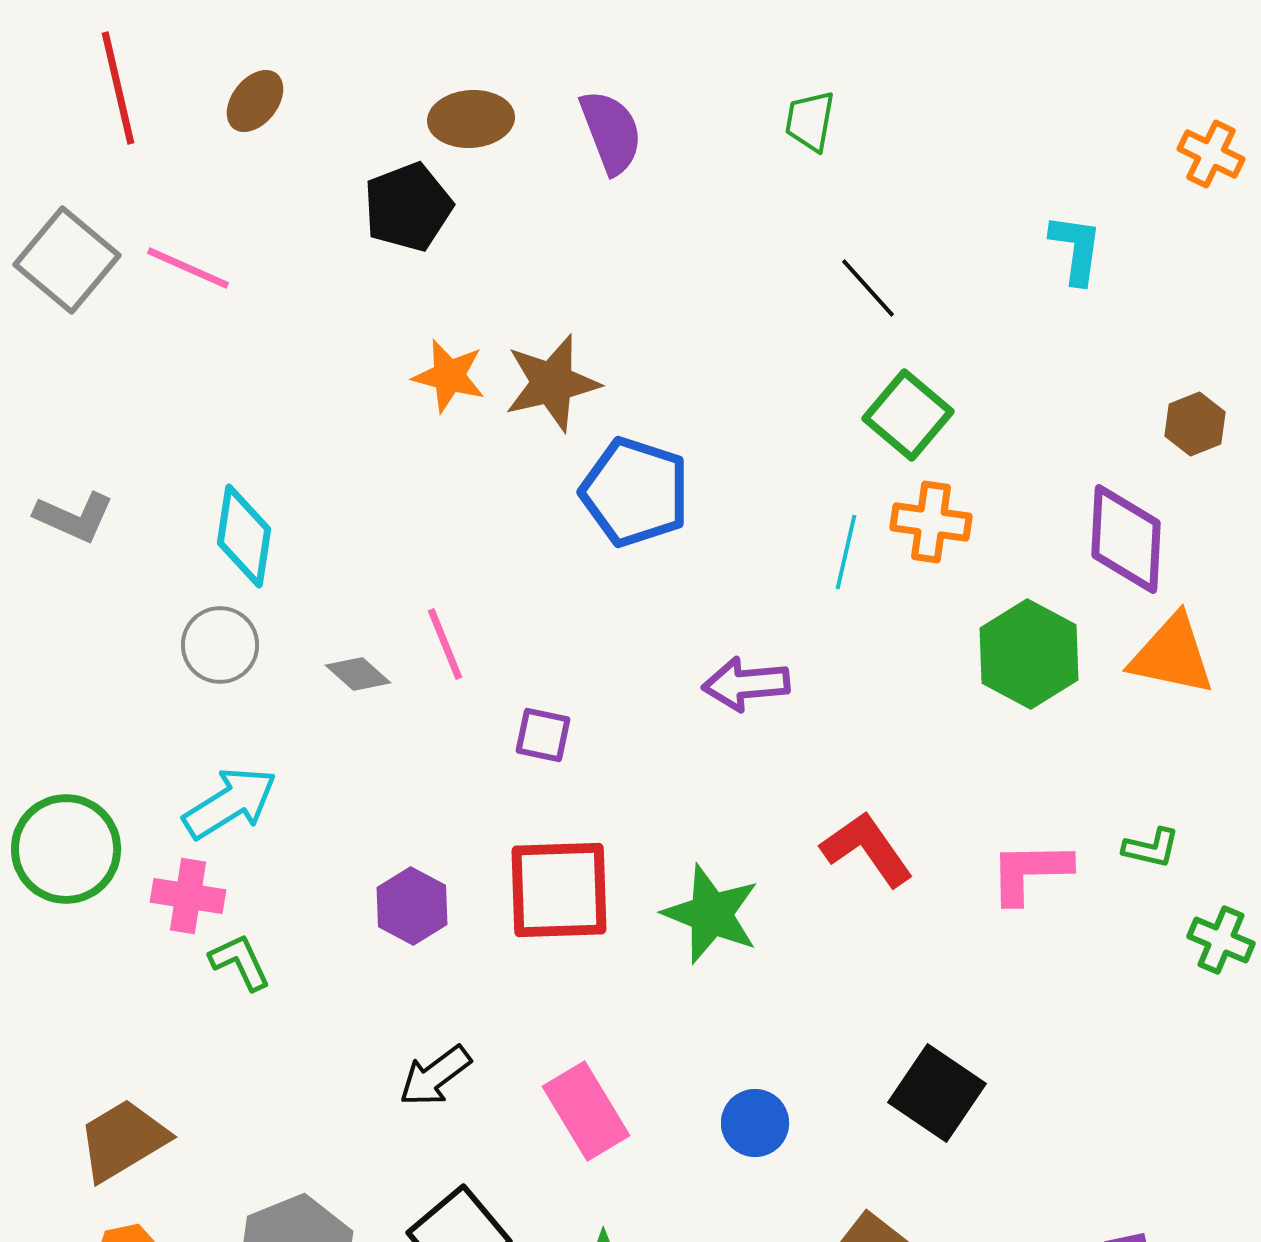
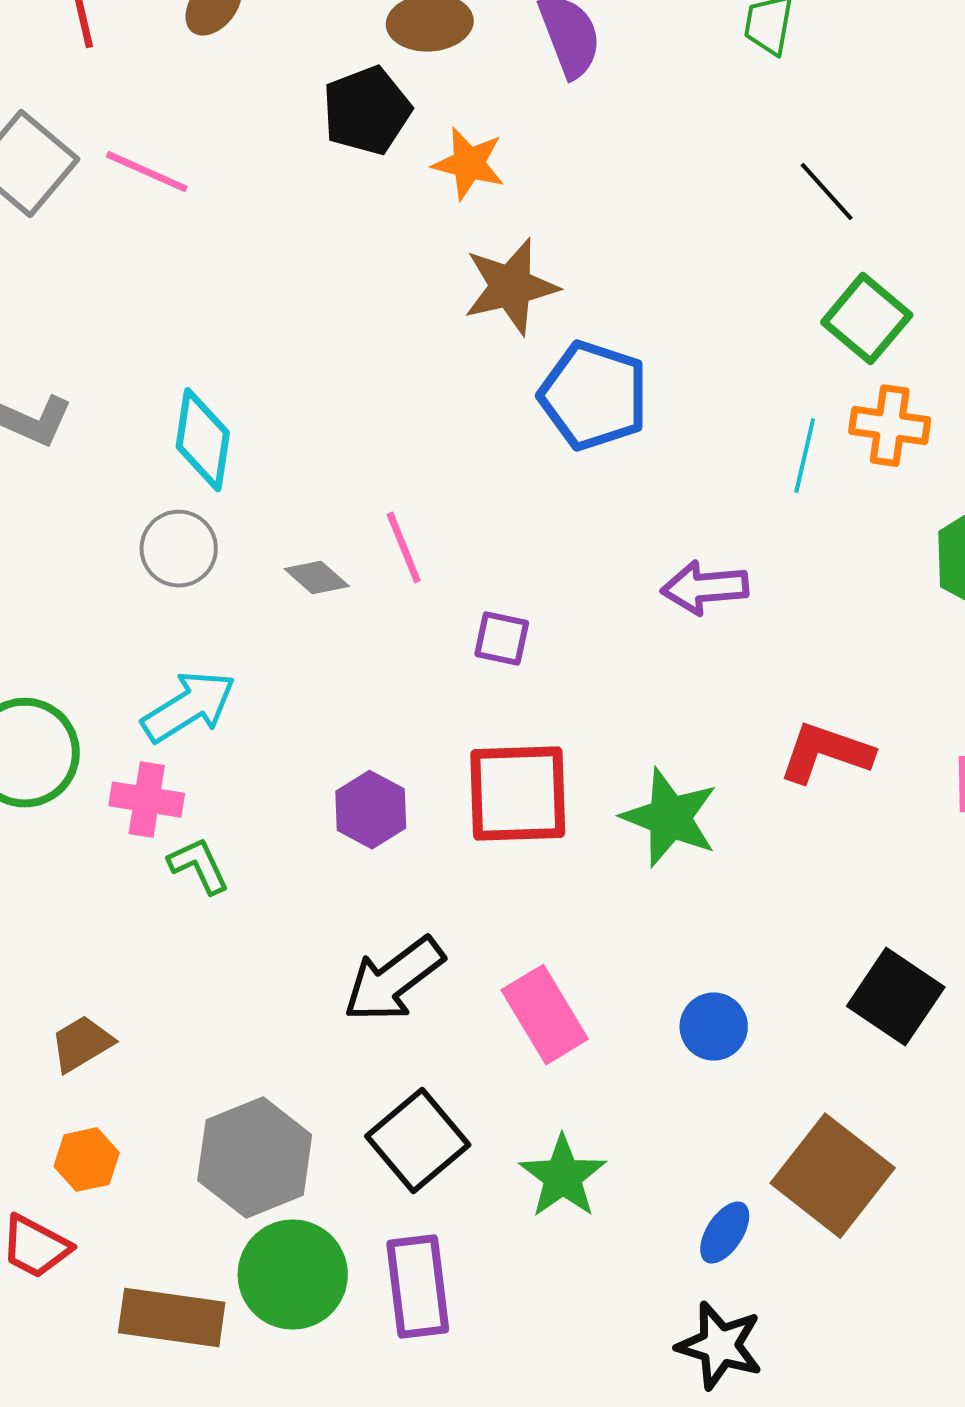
orange star: (449, 376) -> (469, 164), moved
red L-shape: (867, 849) -> (826, 753), turned -36
black arrow: (435, 1076) -> (394, 980), size x1.4
brown trapezoid: (123, 1140) -> (82, 1044), size x0.7

